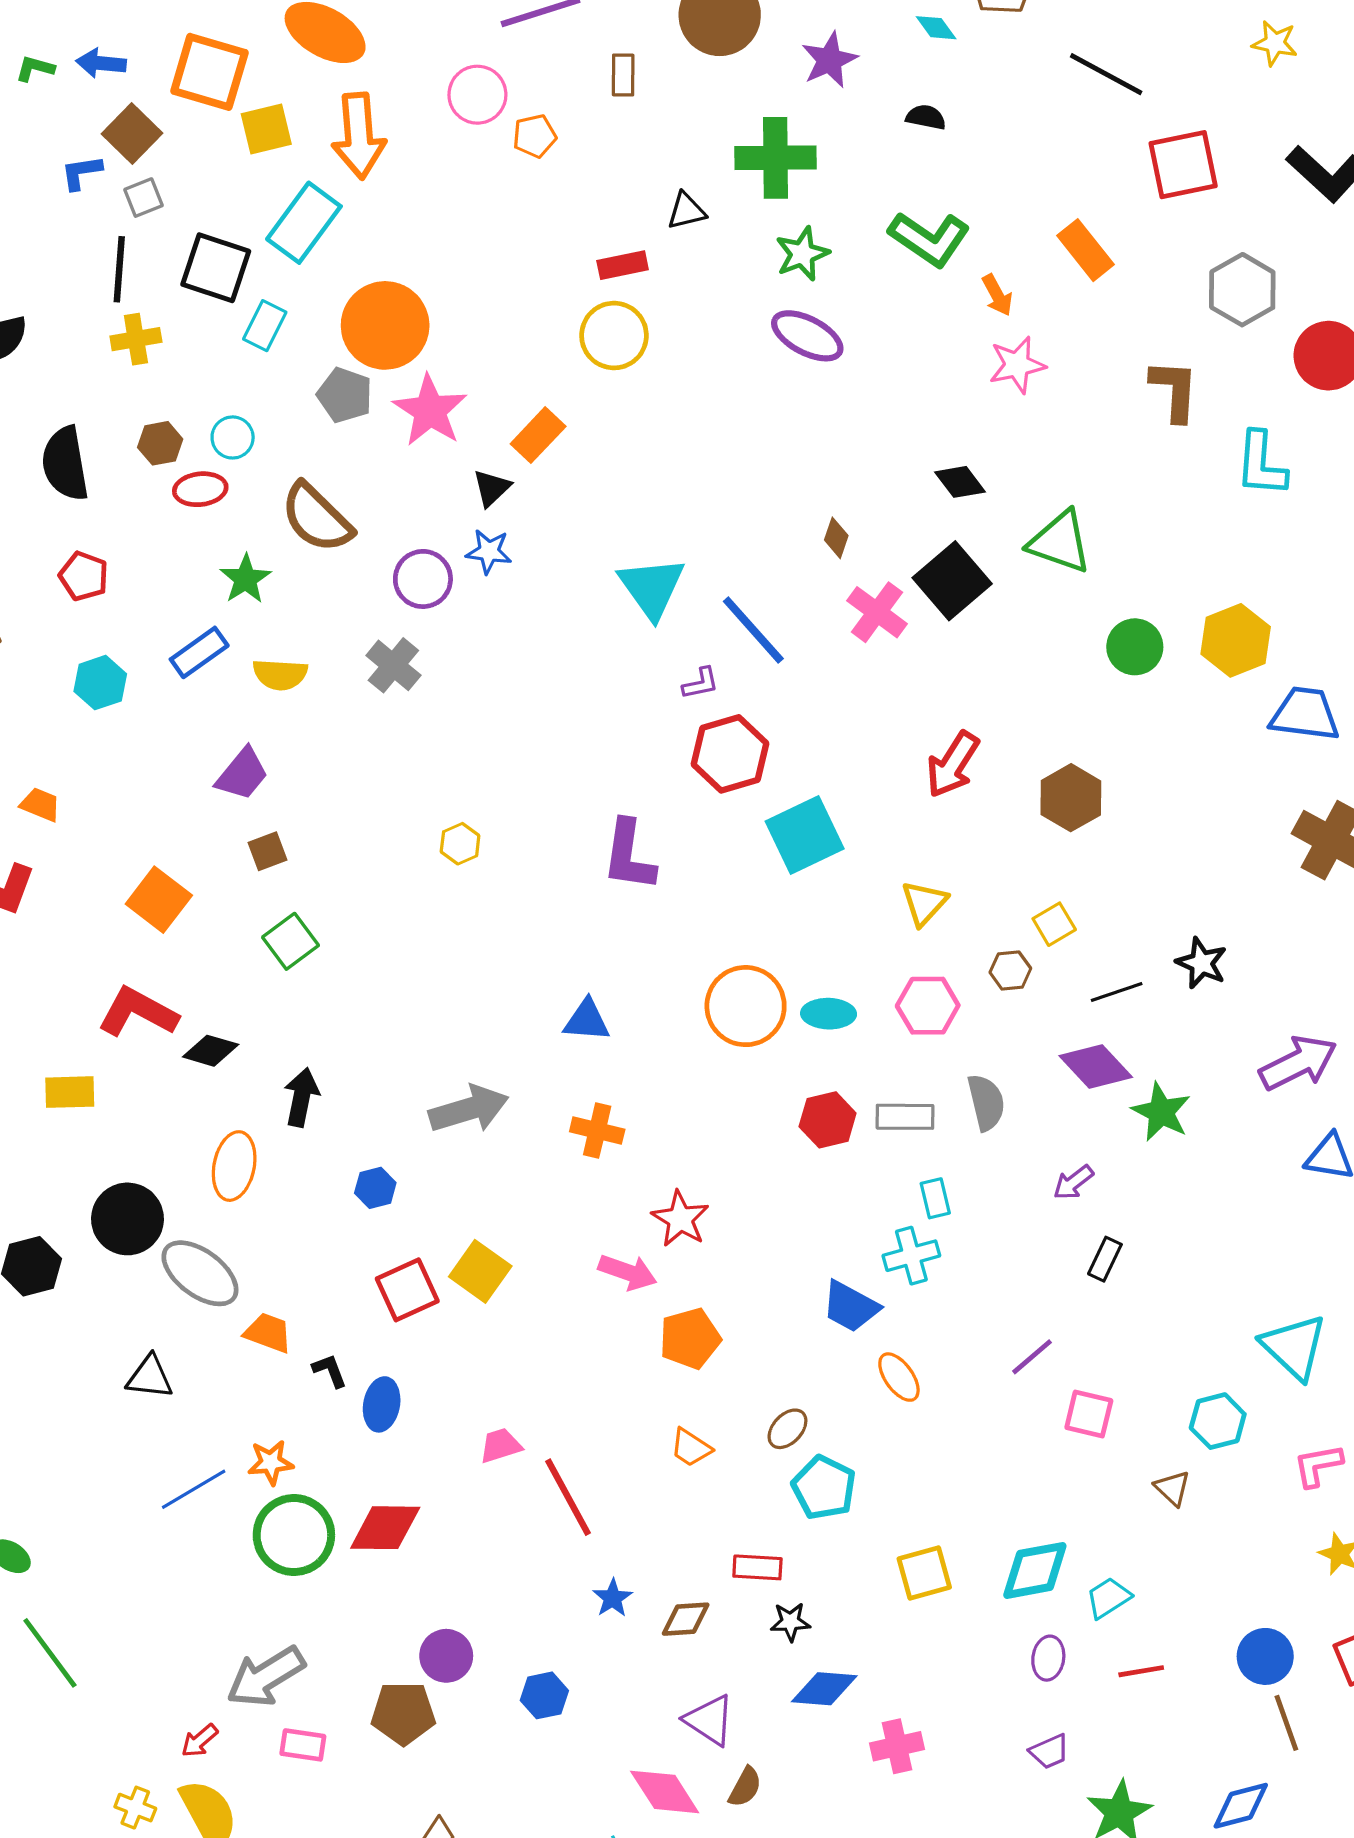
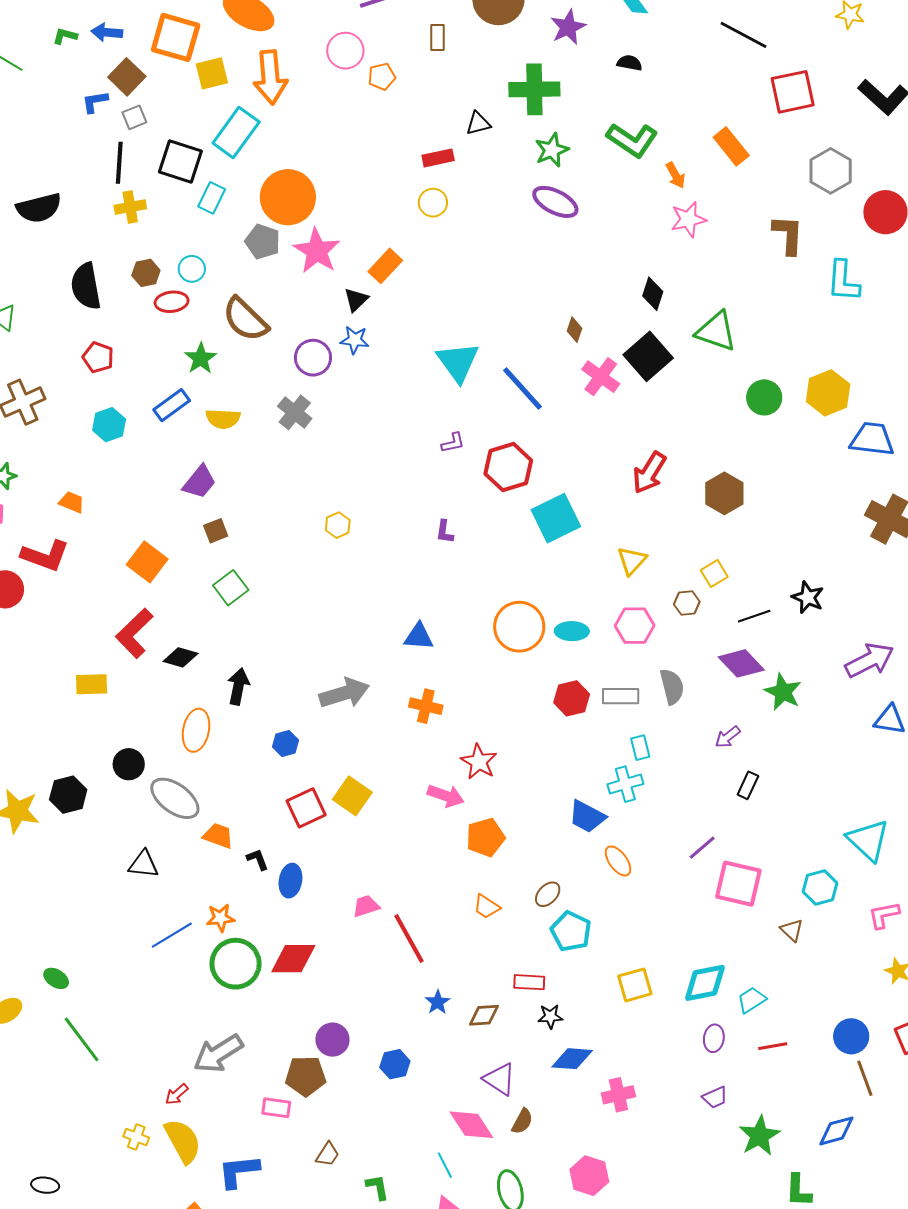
yellow circle: (614, 336) -> (433, 203), size x0.7
black diamond: (960, 482) -> (653, 294), turned 56
purple L-shape: (701, 683) -> (453, 443), moved
purple L-shape: (629, 855) -> (445, 532), size x0.5
red L-shape: (138, 1012) -> (134, 633), turned -72
black circle: (128, 1219) -> (129, 764), size x0.7
pink square: (1089, 1414) -> (738, 884), size x1.5
pink rectangle: (303, 1745) -> (276, 1108), moved

